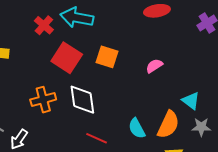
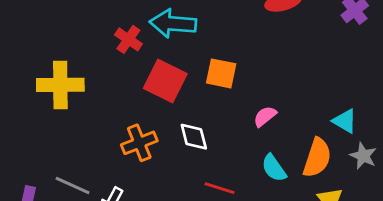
pink semicircle: (154, 66) -> (265, 116), moved
white diamond: (82, 100) -> (194, 137), size x0.7
gray star: (201, 127) -> (363, 156), turned 30

